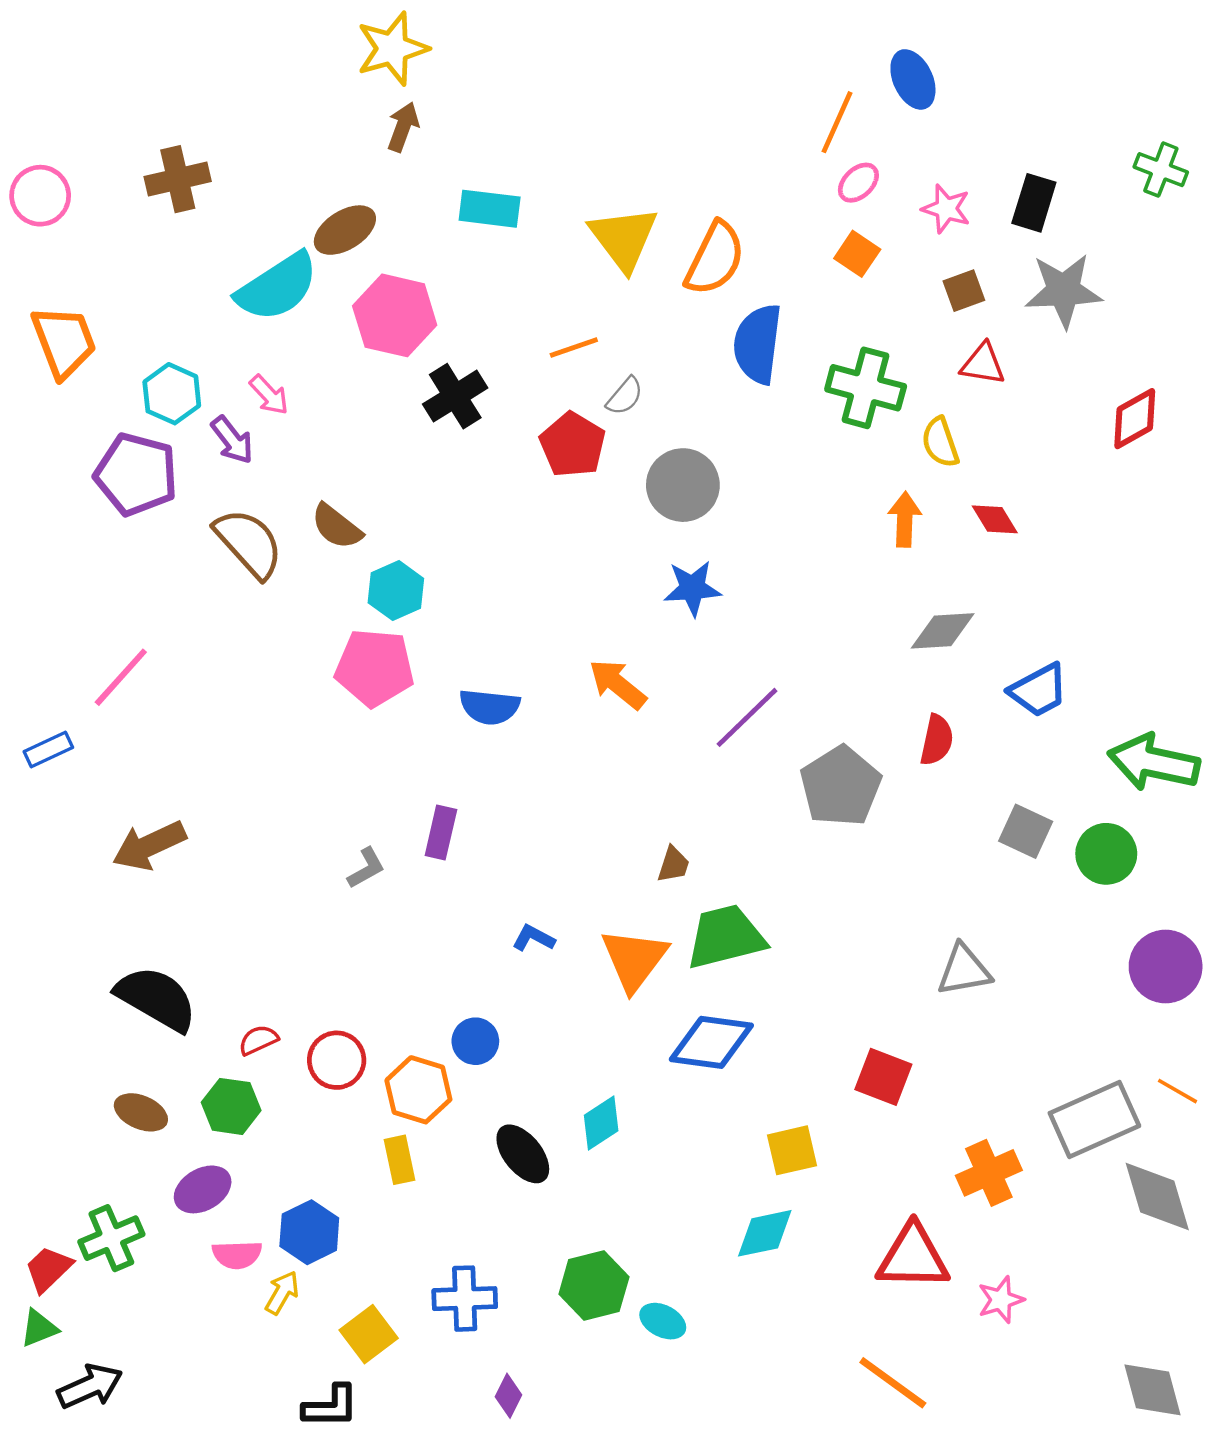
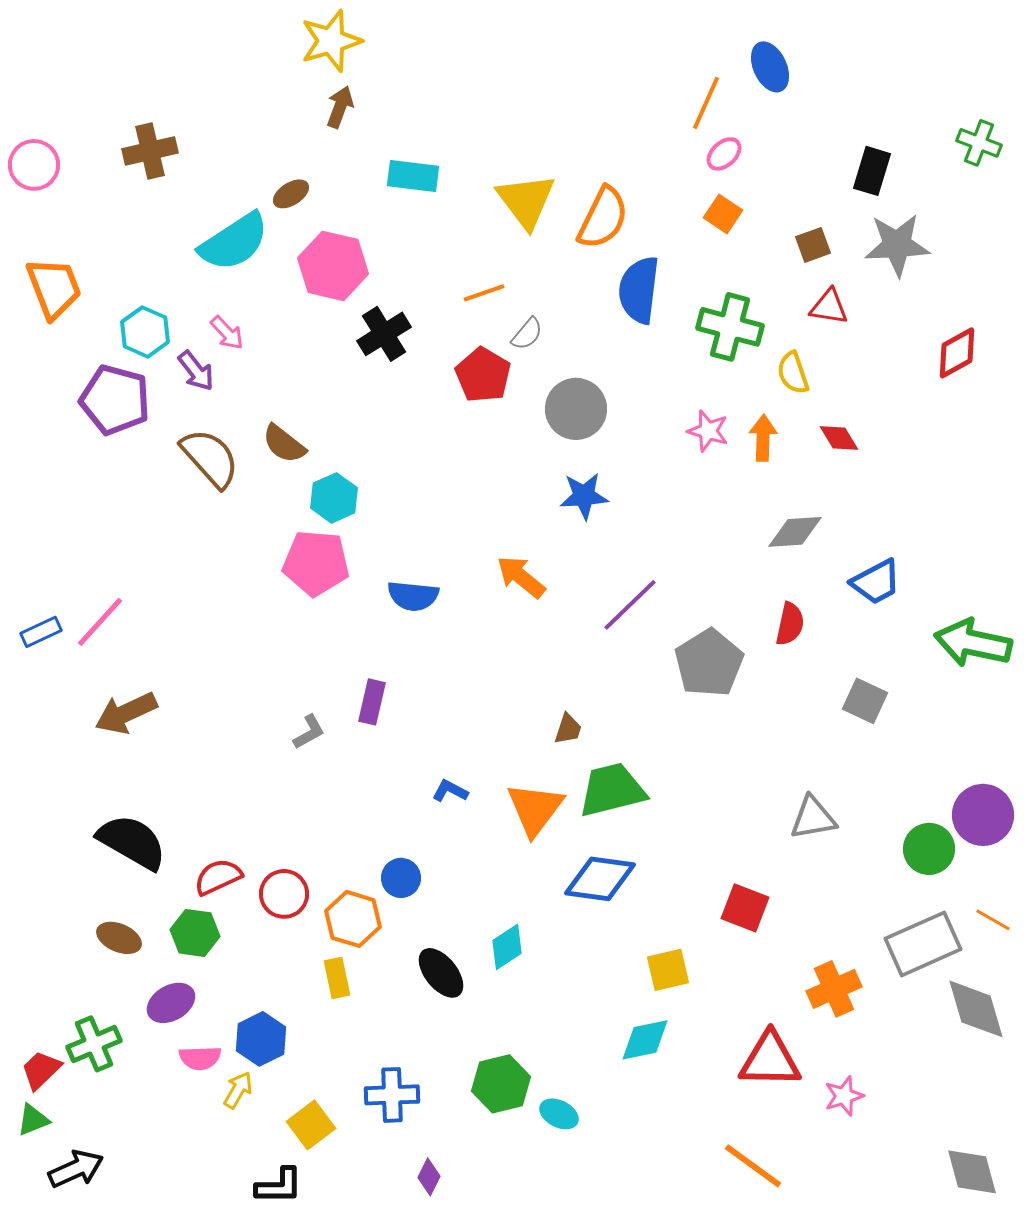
pink star: (946, 209) -> (708, 431), moved
brown ellipse: (345, 230) -> (291, 194), size x0.7
pink line: (121, 677) -> (100, 622), moved
green circle: (1106, 854) -> (929, 849), moved
red semicircle: (258, 1040) -> (218, 877), size x1.4

